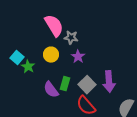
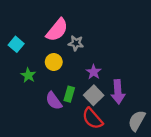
pink semicircle: (54, 26) -> (57, 30), turned 70
purple star: (78, 57) -> (94, 72), moved
cyan square: (17, 58) -> (16, 44), moved

